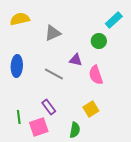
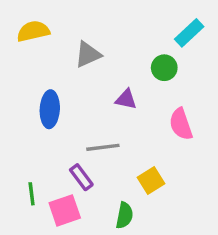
blue ellipse: (17, 66) -> (50, 109), moved
gray line: (54, 74) -> (103, 147), moved, turned -36
pink semicircle: (96, 75) -> (181, 124), moved

